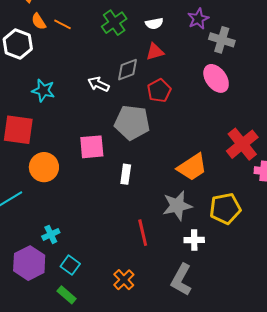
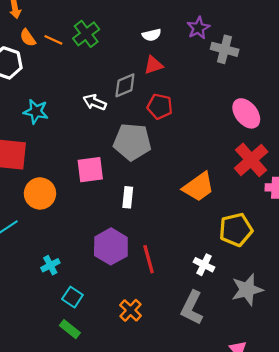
green cross: (114, 23) -> (86, 34), moved
pink ellipse: (216, 78) -> (246, 113), moved
red pentagon: (159, 91) -> (160, 106), turned -30
gray star: (177, 206) -> (247, 290), moved
white cross: (194, 240) -> (204, 265), turned 30
purple hexagon: (29, 263) -> (111, 246), moved

